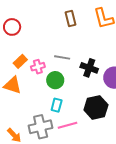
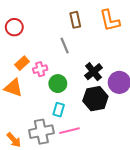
gray line: (62, 57) -> (65, 46), moved, turned 56
black cross: (89, 68) -> (93, 72), turned 30
black hexagon: (96, 107) -> (95, 99), moved

